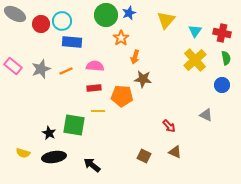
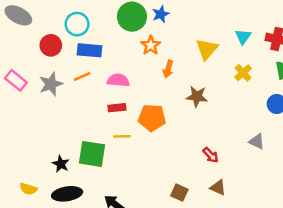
yellow triangle: (166, 20) -> (207, 49), moved
red circle: (41, 24) -> (51, 45), moved
yellow cross: (195, 60) -> (243, 73), size x0.6
orange line: (66, 71) -> (82, 77), moved
brown star: (143, 79) -> (197, 96), moved

